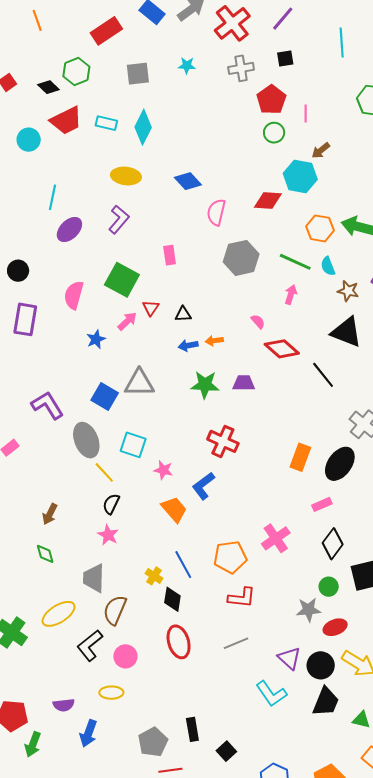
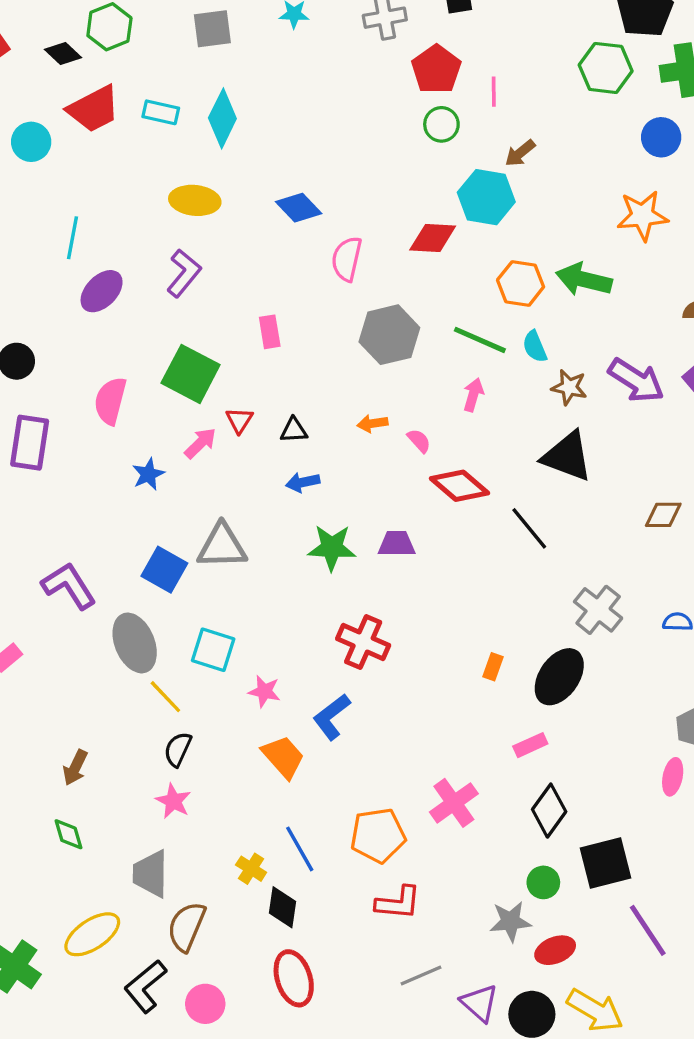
orange arrow: (214, 341) -> (373, 423), moved
orange rectangle: (300, 457) -> (493, 667), size x0.6
gray line: (236, 643) -> (421, 976), moved

